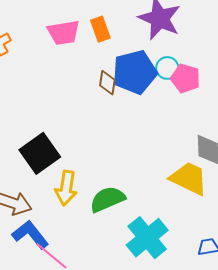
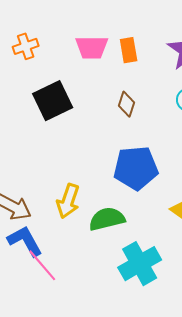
blue pentagon: (135, 72) -> (136, 168), moved
black square: (40, 153) -> (53, 101), moved

